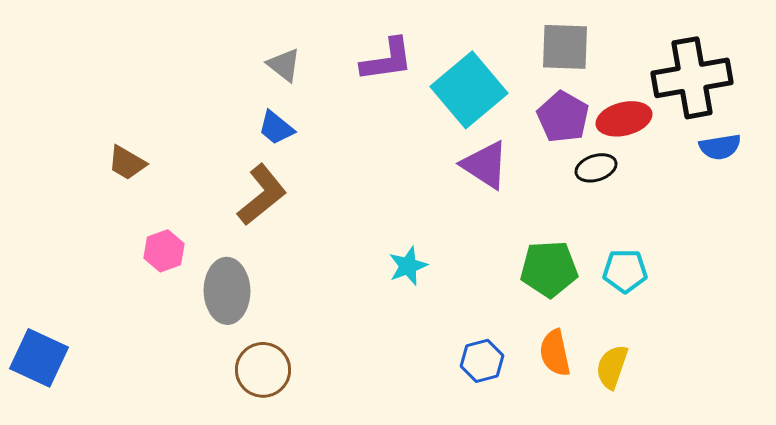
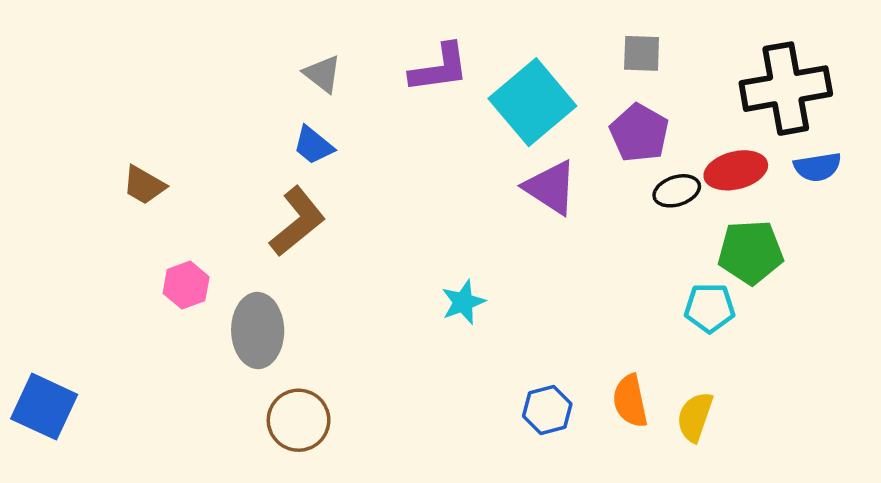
gray square: (565, 47) -> (642, 53), size x0.7
red ellipse: (624, 119) -> (736, 170), moved
green pentagon: (549, 269) -> (751, 252), moved

